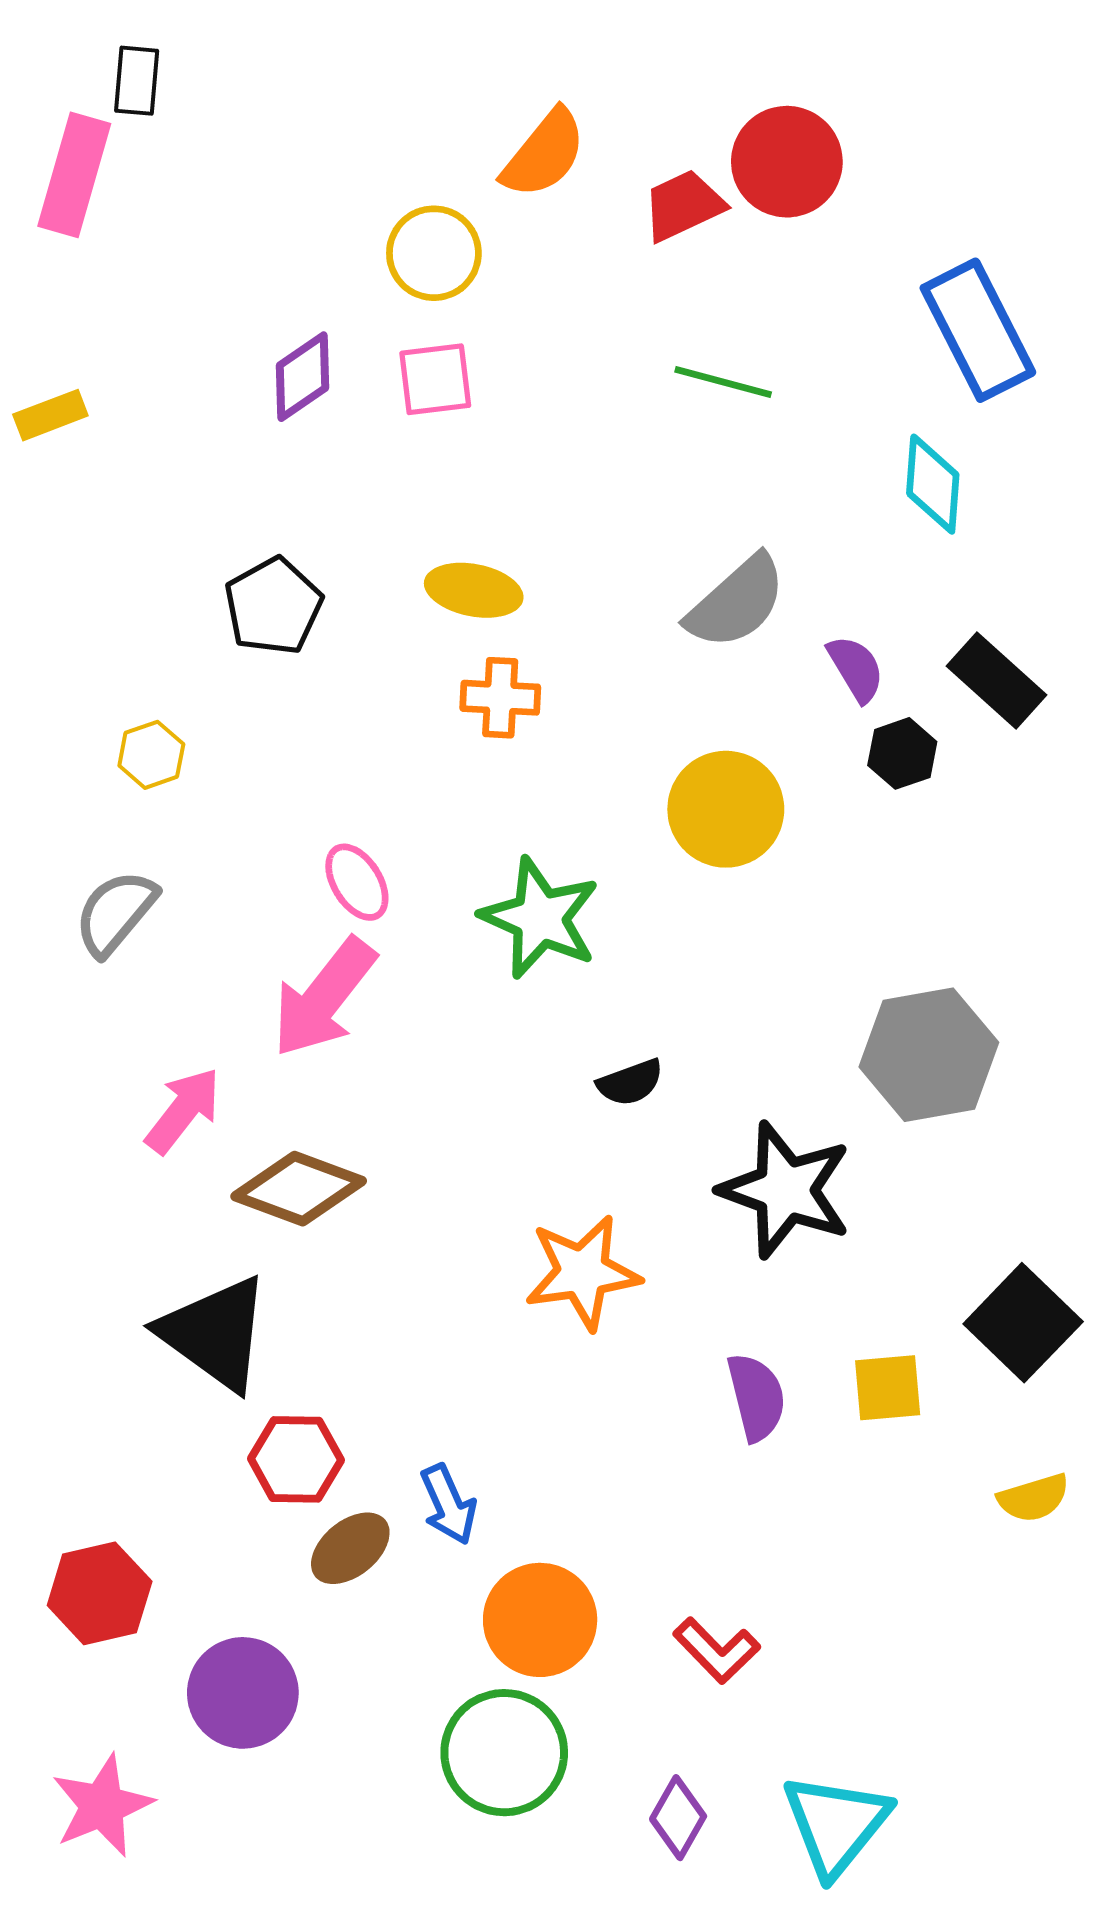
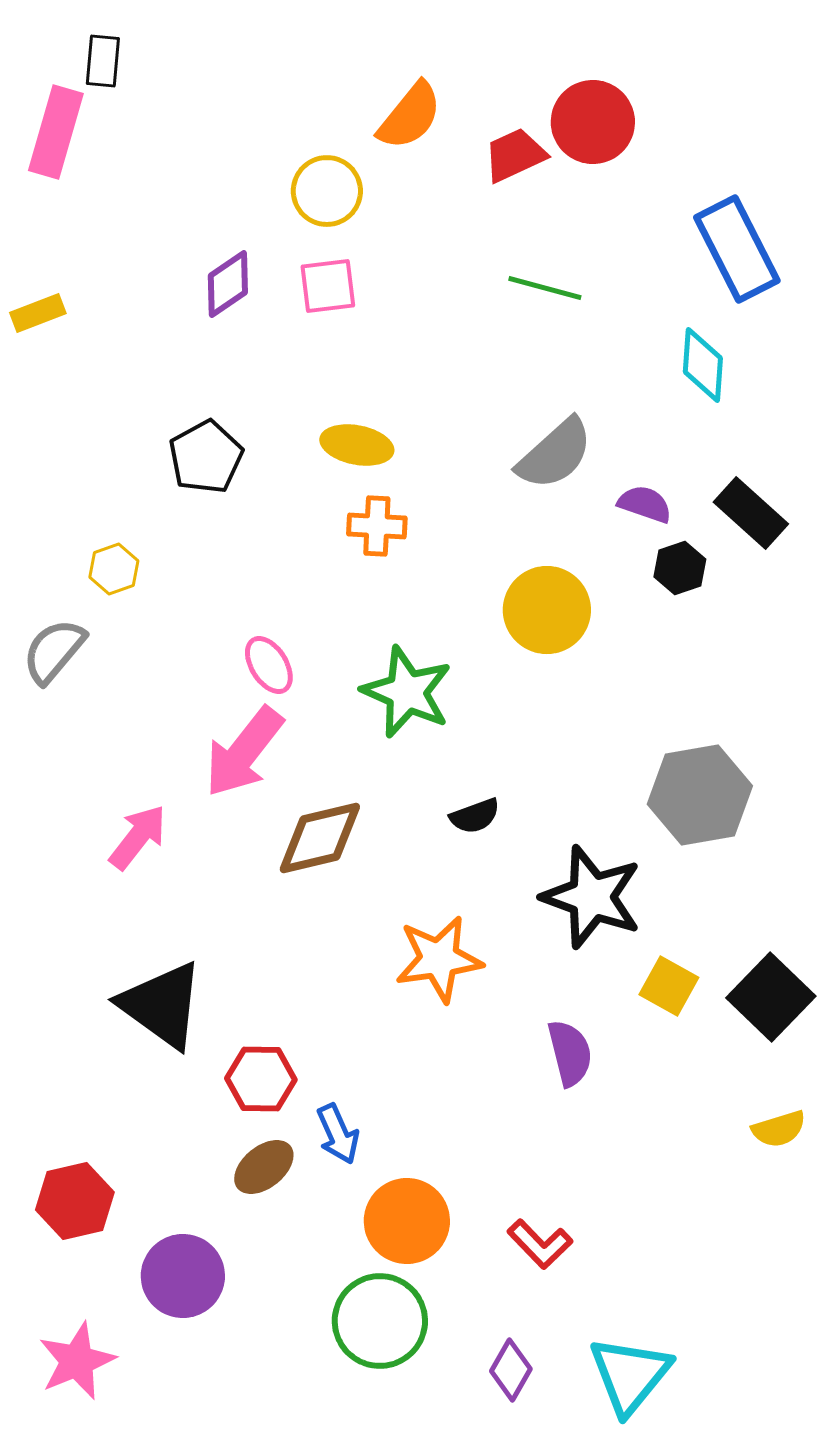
purple semicircle: (856, 669) -> (645, 504), turned -40
gray semicircle: (115, 913) -> (54, 651), moved
brown diamond: (299, 1189) -> (320, 838), moved, turned -34
yellow square: (888, 1388) -> (669, 986), moved, turned 34
red hexagon: (296, 1459) -> (261, 1079), moved

